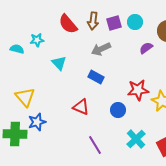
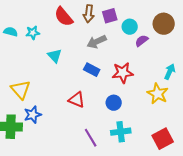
cyan circle: (135, 22) -> (130, 27), moved
cyan semicircle: (17, 49) -> (11, 32), moved
red star: (138, 90) -> (123, 73), moved
cyan cross: (136, 139) -> (121, 132), moved, turned 36

